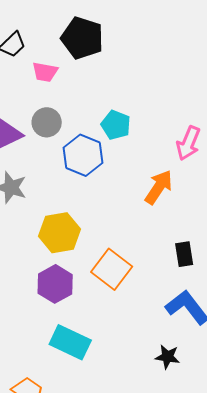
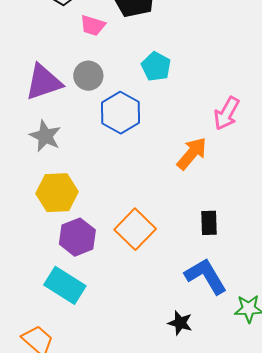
cyan pentagon: (116, 125) -> (156, 66), moved
yellow hexagon: (59, 233) -> (57, 193), moved
cyan rectangle: (70, 342) -> (65, 285), moved

